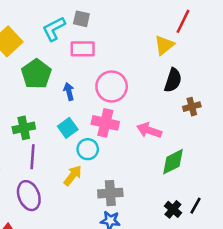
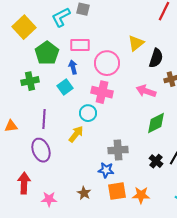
yellow triangle: (164, 45) -> (136, 43), moved
pink rectangle: (83, 49) -> (80, 45), moved
green cross: (24, 128) -> (30, 81), moved
cyan square: (68, 128) -> (65, 87), moved
pink arrow: (149, 130) -> (146, 91), moved
gray cross: (110, 193) -> (118, 150), moved

